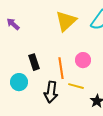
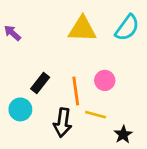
yellow triangle: (66, 21) -> (82, 29), turned 45
black rectangle: (34, 62) -> (40, 83), turned 56

